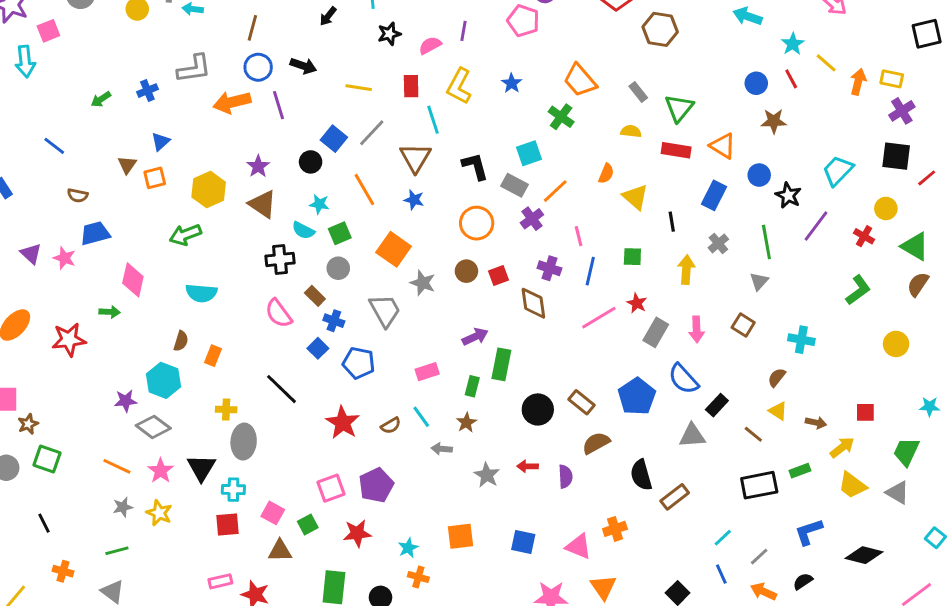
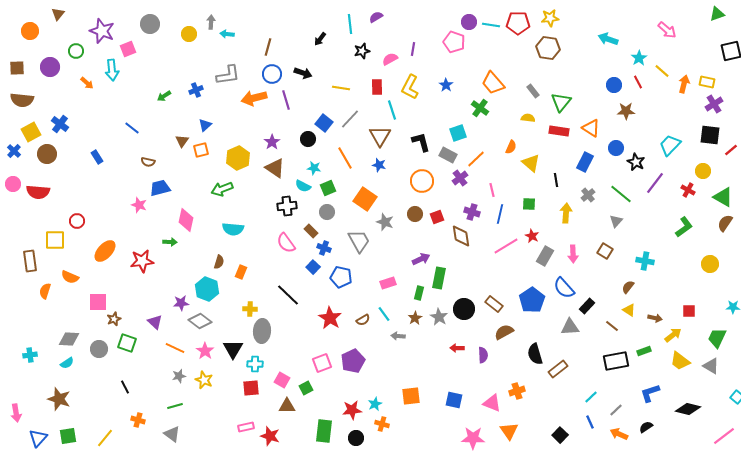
green line: (766, 242) -> (621, 194), turned -40
purple triangle: (31, 254) -> (155, 322), moved
gray star: (487, 475) -> (439, 317), moved
red star: (357, 533) -> (352, 410), moved

